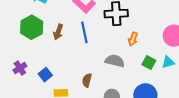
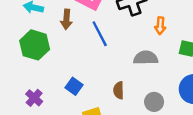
brown arrow: (58, 32) -> (66, 19), moved
blue square: (45, 75) -> (74, 86), moved

